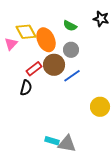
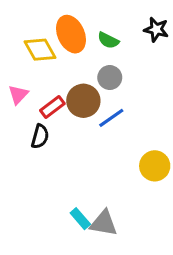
orange ellipse: (46, 40) -> (71, 34), moved
pink triangle: (11, 44) -> (18, 95), moved
cyan rectangle: (52, 141) -> (80, 219), turned 32

